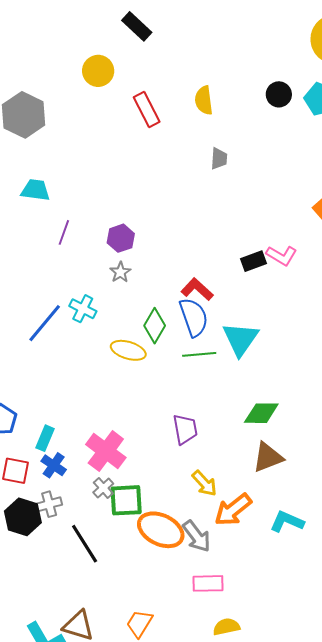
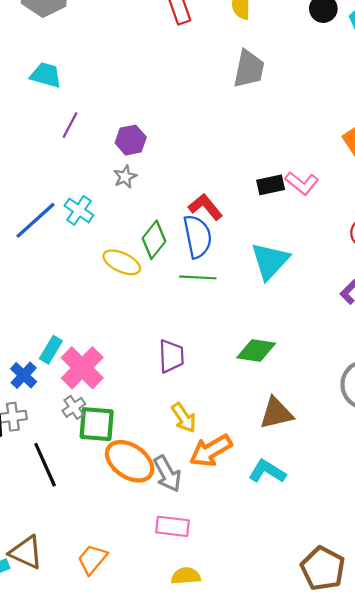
gray trapezoid: (219, 159) -> (249, 69), size x1.6
cyan triangle: (240, 339) -> (270, 261), moved
cyan rectangle: (45, 438) -> (51, 350), moved
brown triangle: (268, 457) -> (276, 413), moved

